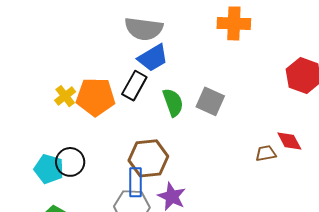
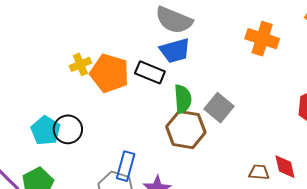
black rectangle: (134, 86) -> (150, 72), turned 68
brown hexagon: (148, 158) -> (186, 130), moved

